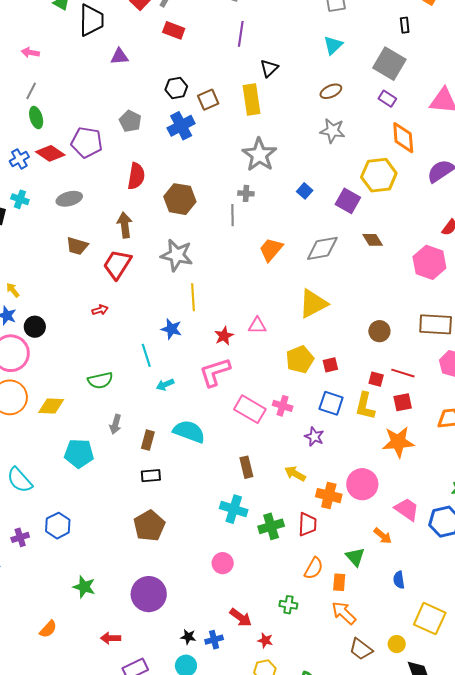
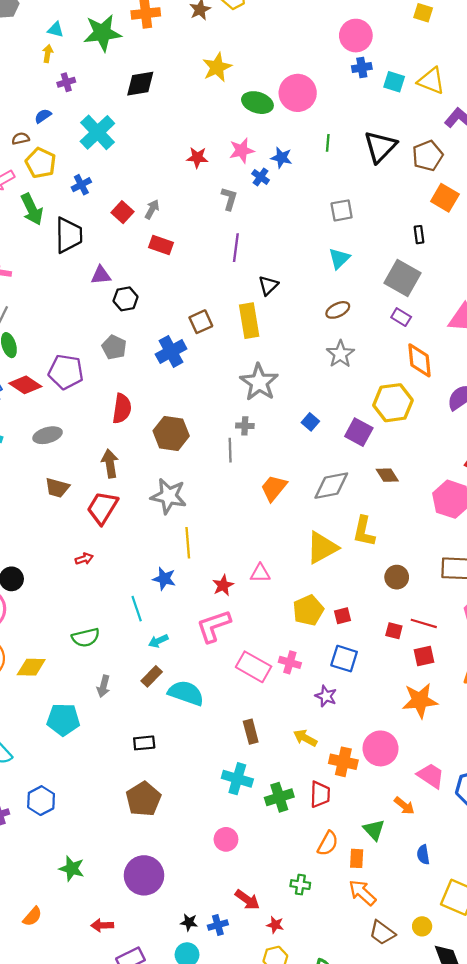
black hexagon: (176, 88) -> (126, 299), moved
gray star: (333, 131) -> (340, 354), turned 30
yellow L-shape: (365, 406) -> (364, 531), moved
brown rectangle: (148, 440) -> (152, 676), moved, turned 30

